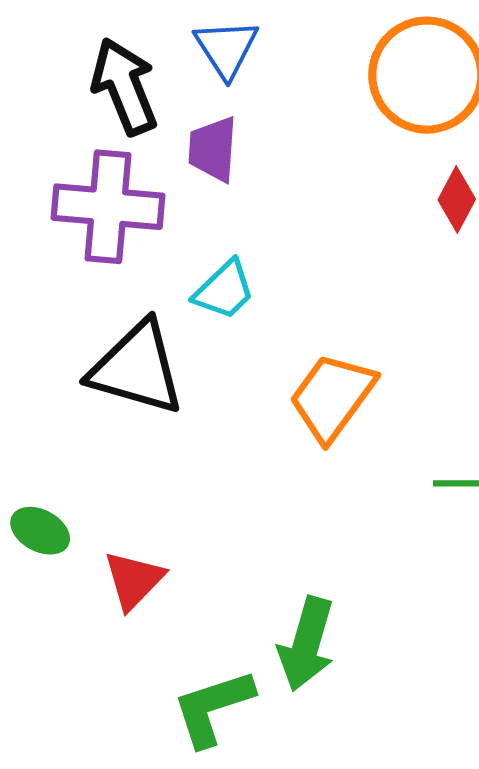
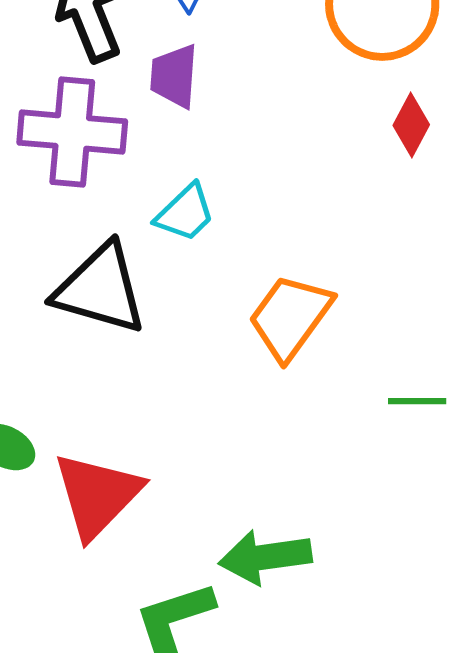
red triangle: (134, 580) -> (97, 495), size x1.5
green arrow: (306, 644) -> (265, 557), turned 66

